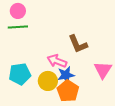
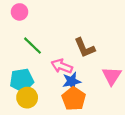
green line: (18, 27) -> (33, 46), moved, turned 48
yellow circle: (48, 81) -> (27, 98), moved

